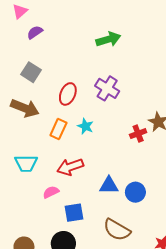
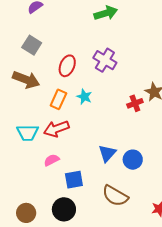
red arrow: (70, 167) -> (56, 129), moved
blue triangle: (109, 185) -> (107, 153), turned -48

